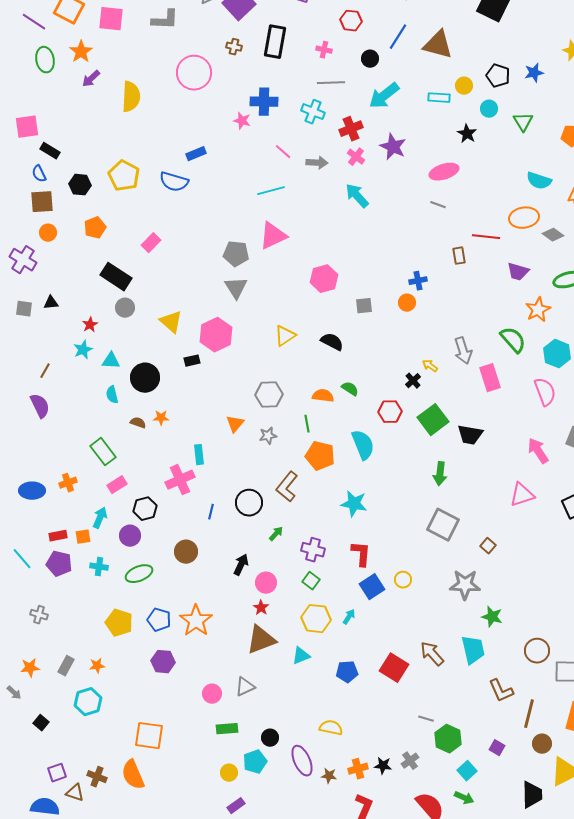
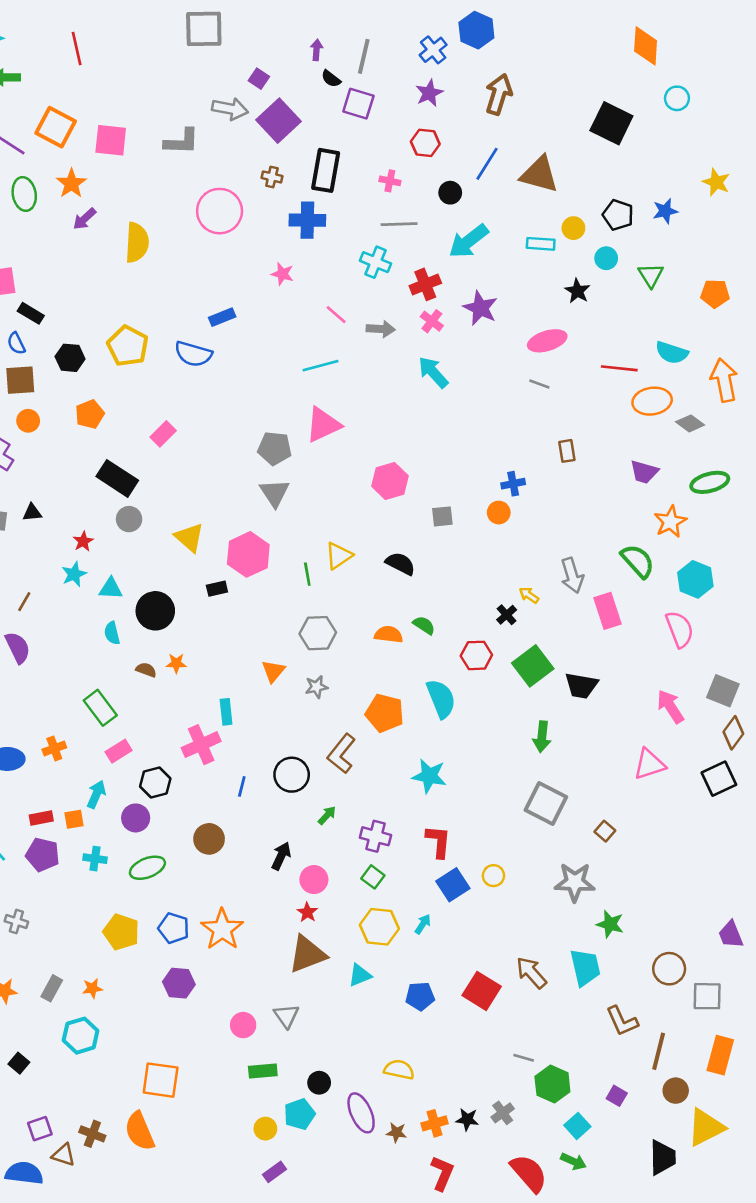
blue cross: (264, 102) -> (307, 220), moved
red line: (486, 237) -> (619, 368), moved
green line: (307, 424) -> (307, 574), moved
gray triangle: (245, 687) -> (286, 1016), turned -40

